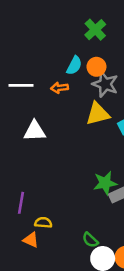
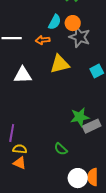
yellow triangle: (98, 114) -> (60, 64), moved
yellow semicircle: (43, 223) -> (20, 149), moved
green semicircle: (90, 240) -> (61, 149), moved

